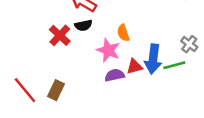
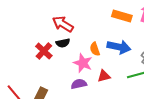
blue arrow: (153, 59) -> (119, 47), moved, turned -85
purple semicircle: (115, 75) -> (79, 84), moved

